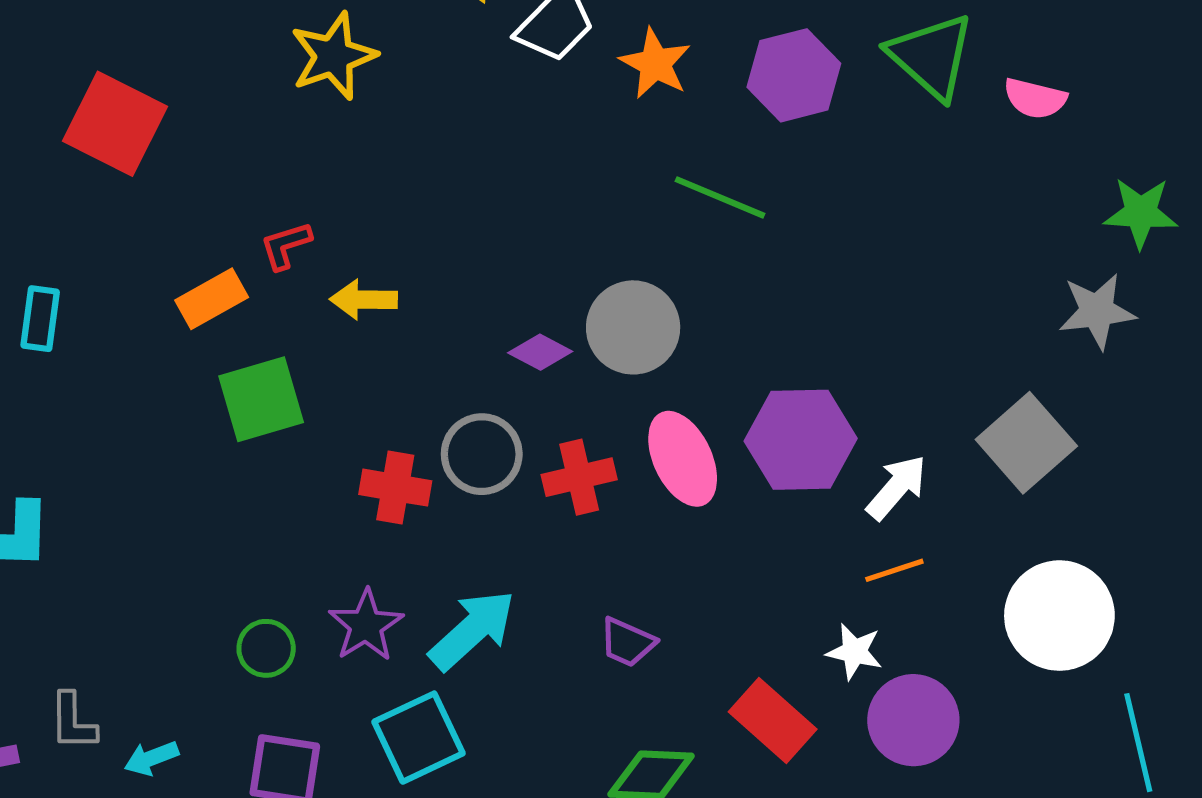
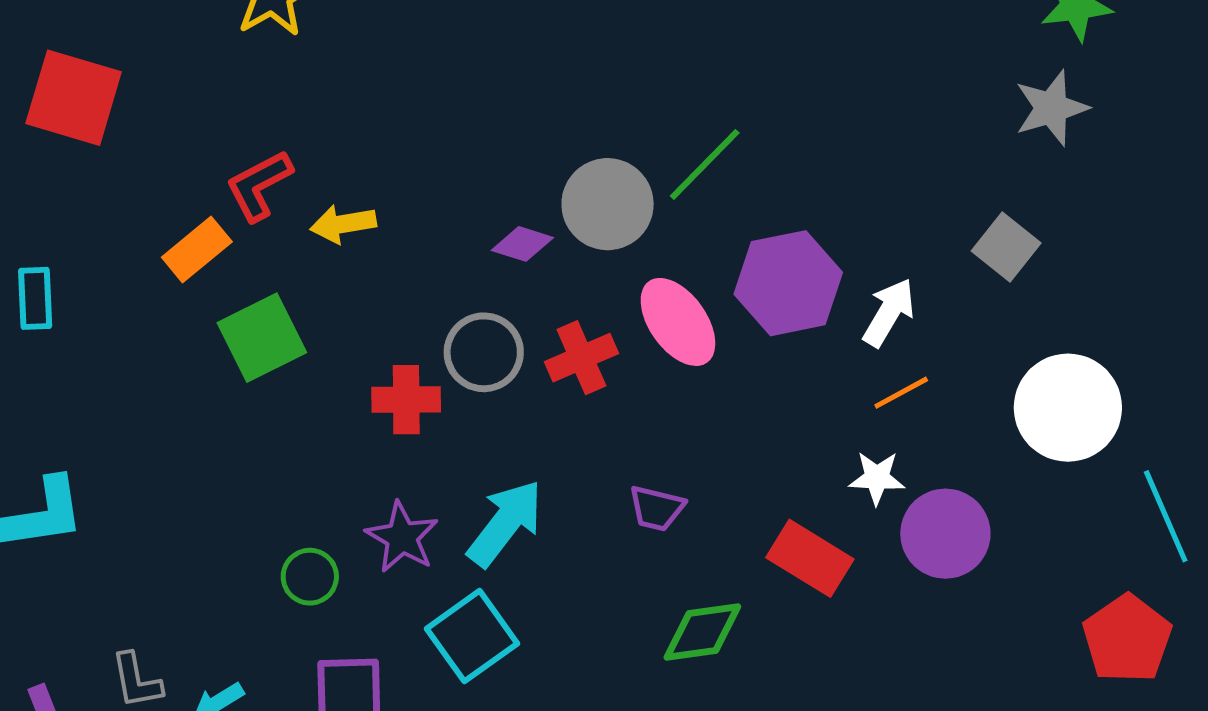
green line: (720, 197) -> (705, 164), moved, turned -58
red L-shape: (286, 246) -> (259, 185), size x1.4
gray square: (1026, 443) -> (1006, 247), size x0.7

